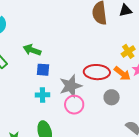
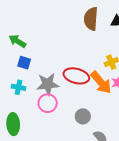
orange arrow: (122, 74) -> (101, 82), size x1.4
gray circle: (112, 97) -> (83, 116), moved

